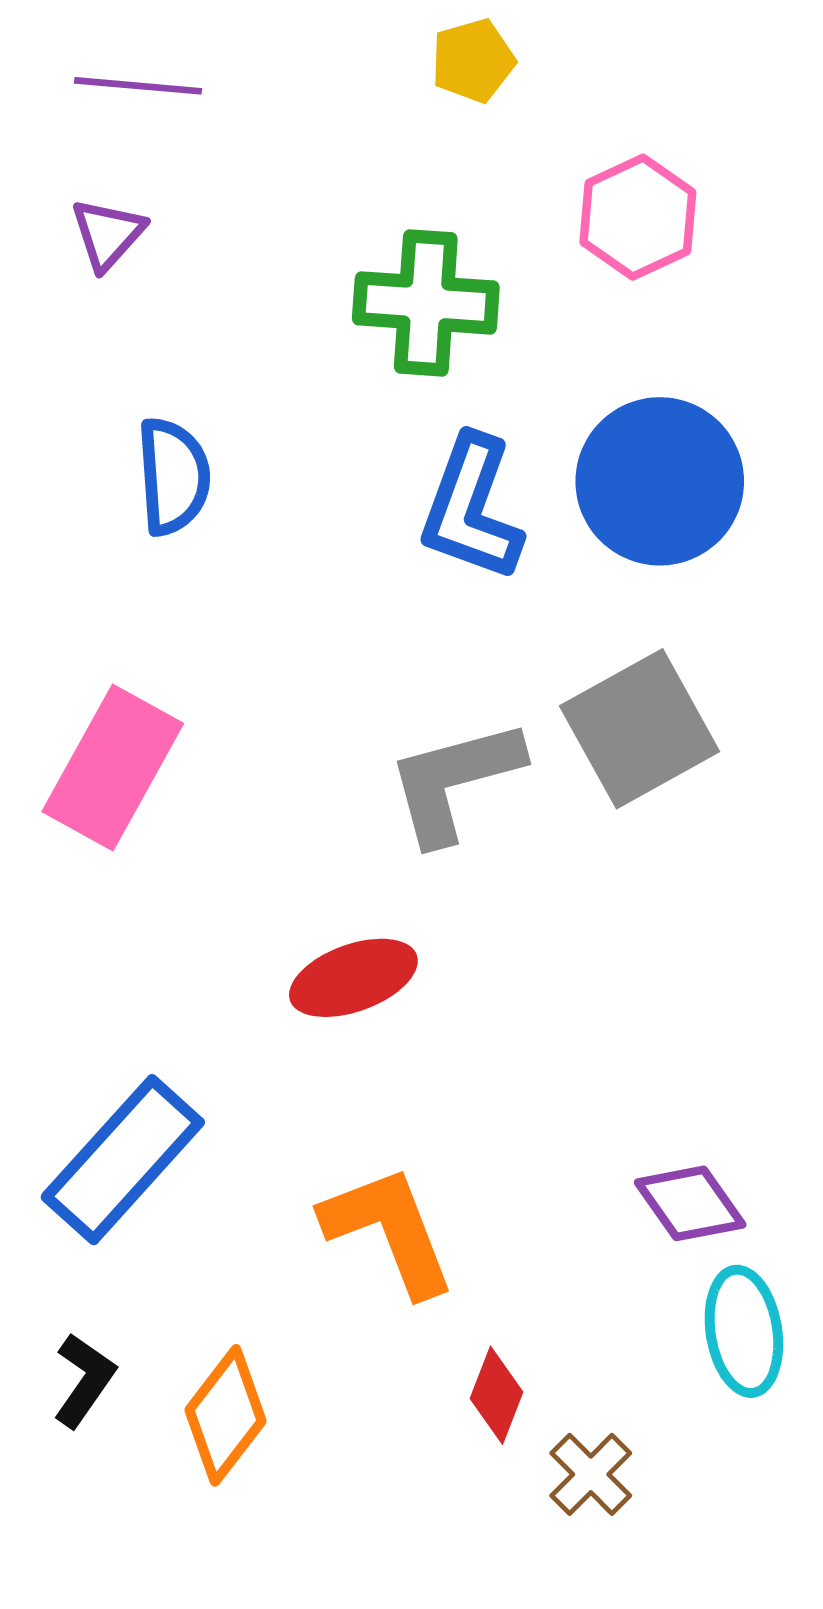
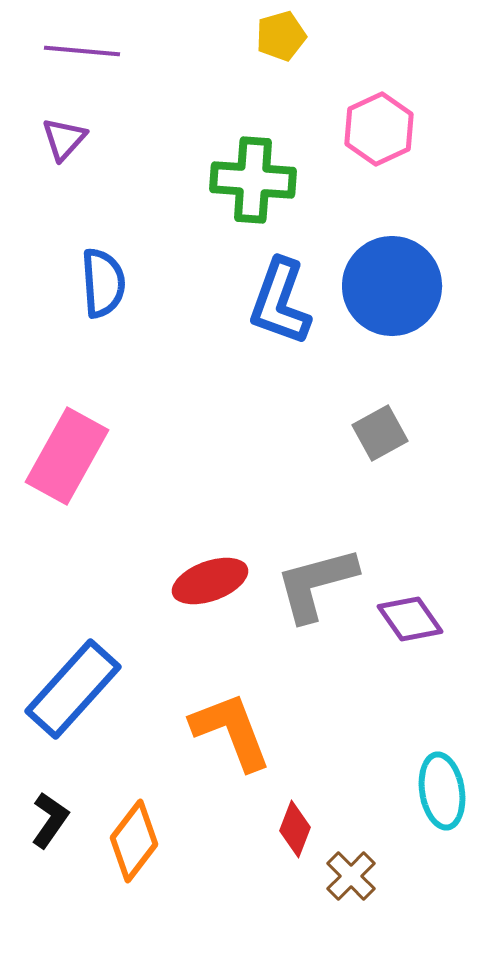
gray square: (640, 729) -> (380, 433), size x0.6
gray L-shape: (454, 781) -> (316, 584), moved
purple diamond: (690, 1203) -> (410, 619), moved

